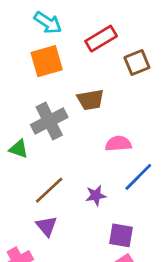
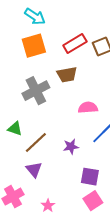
red rectangle: (101, 39) -> (75, 44), moved
green triangle: (19, 149) -> (15, 129), moved

